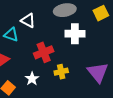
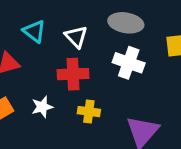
white triangle: (28, 21) -> (76, 37), moved

